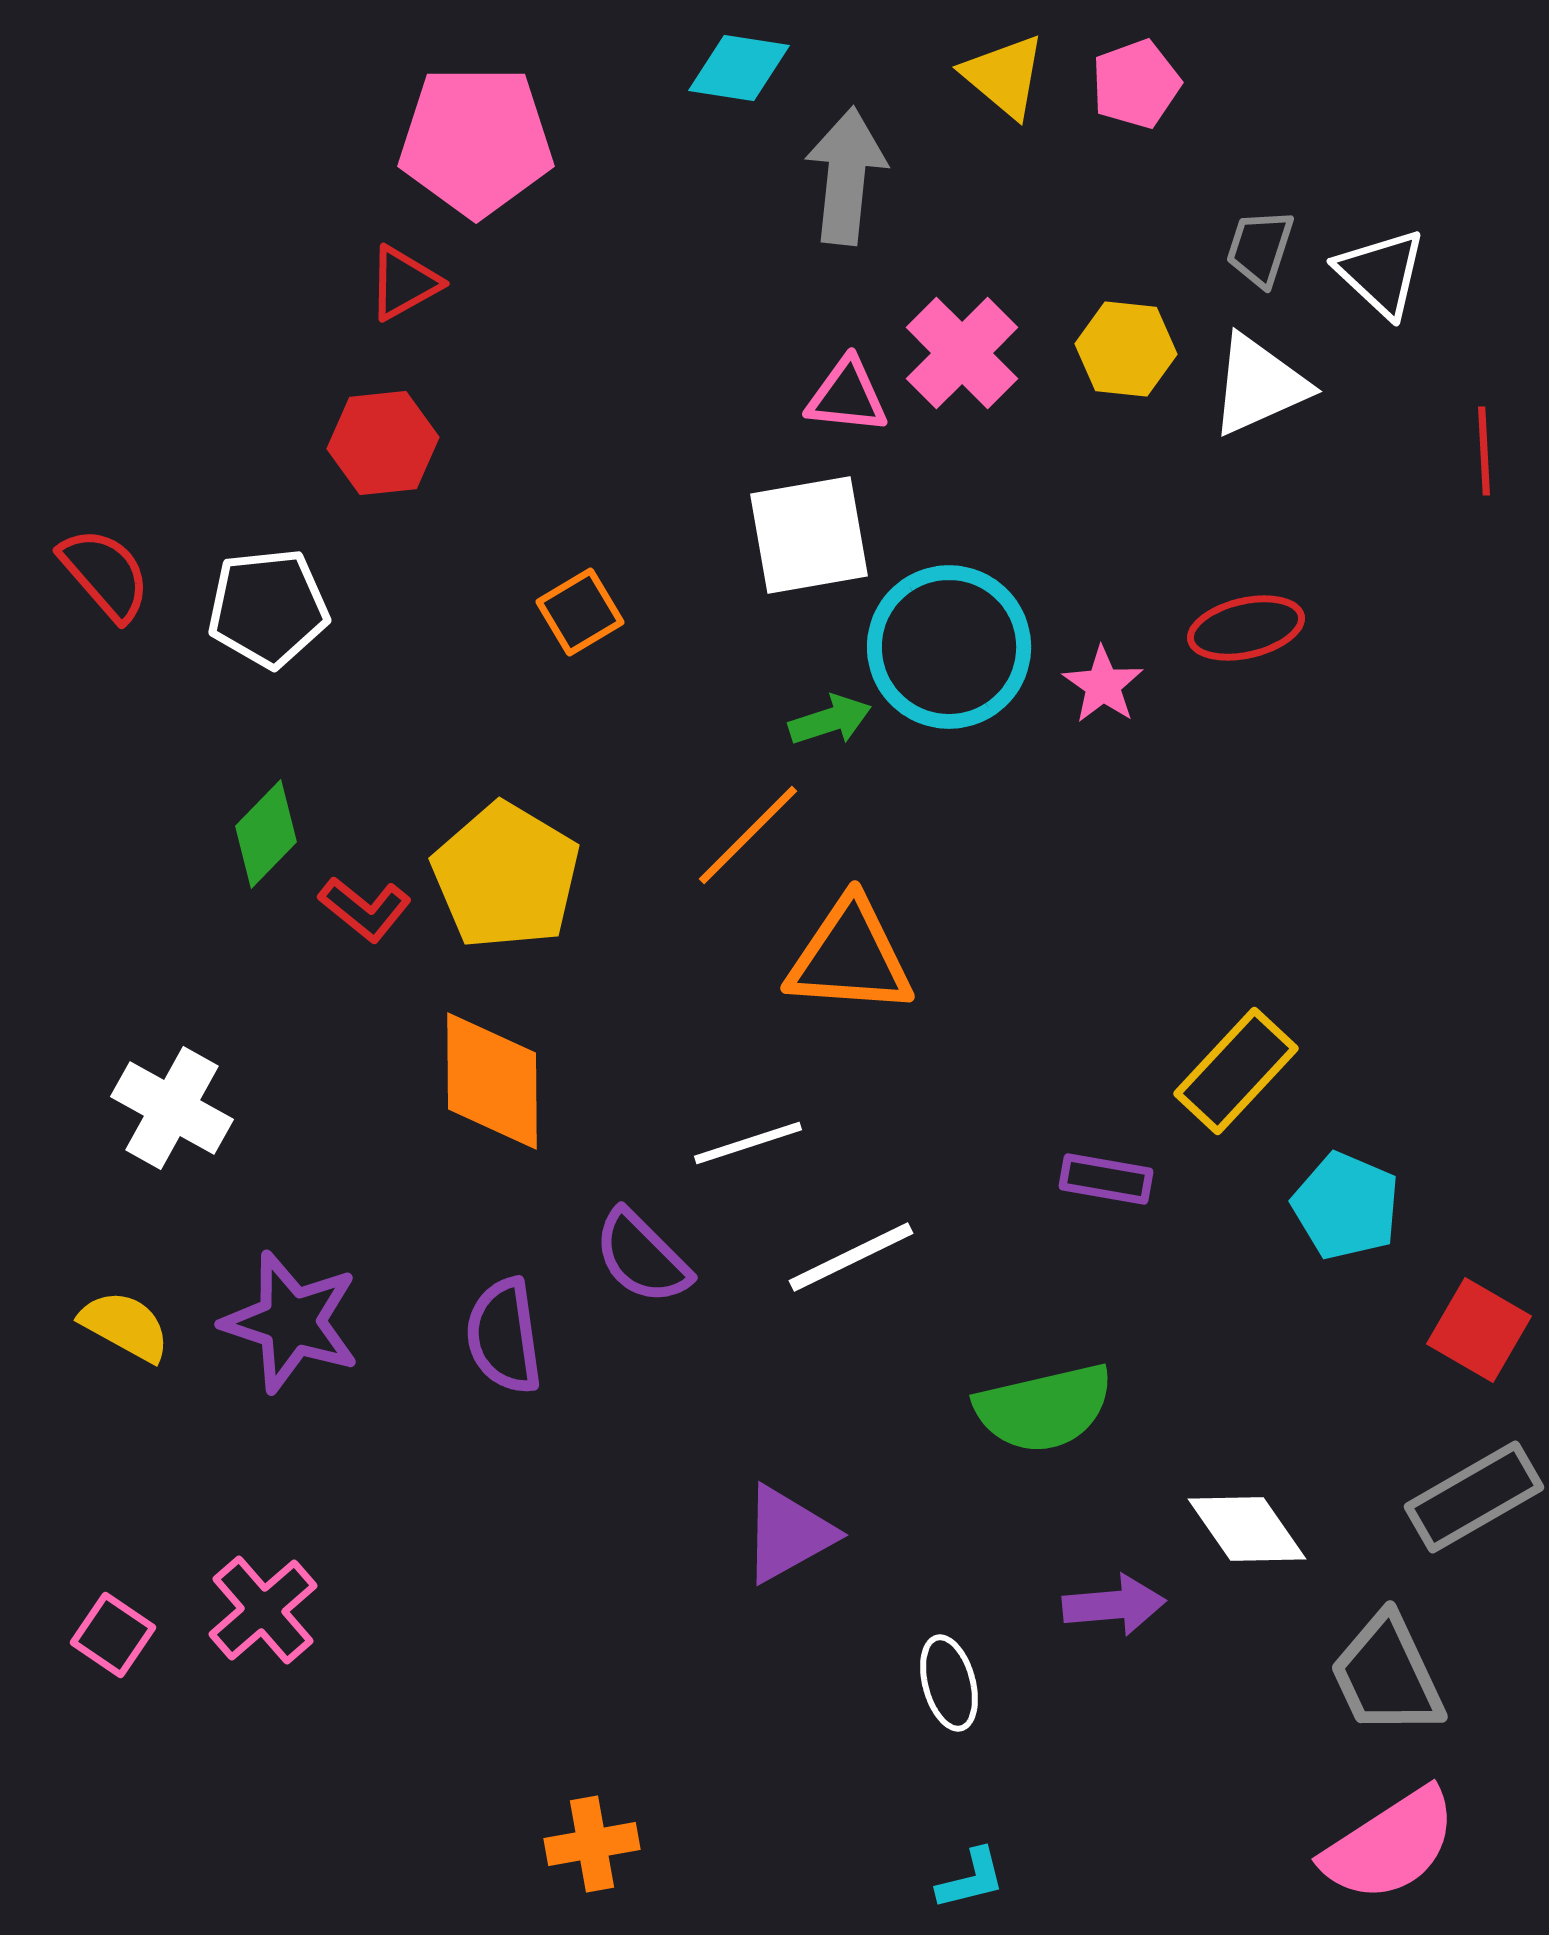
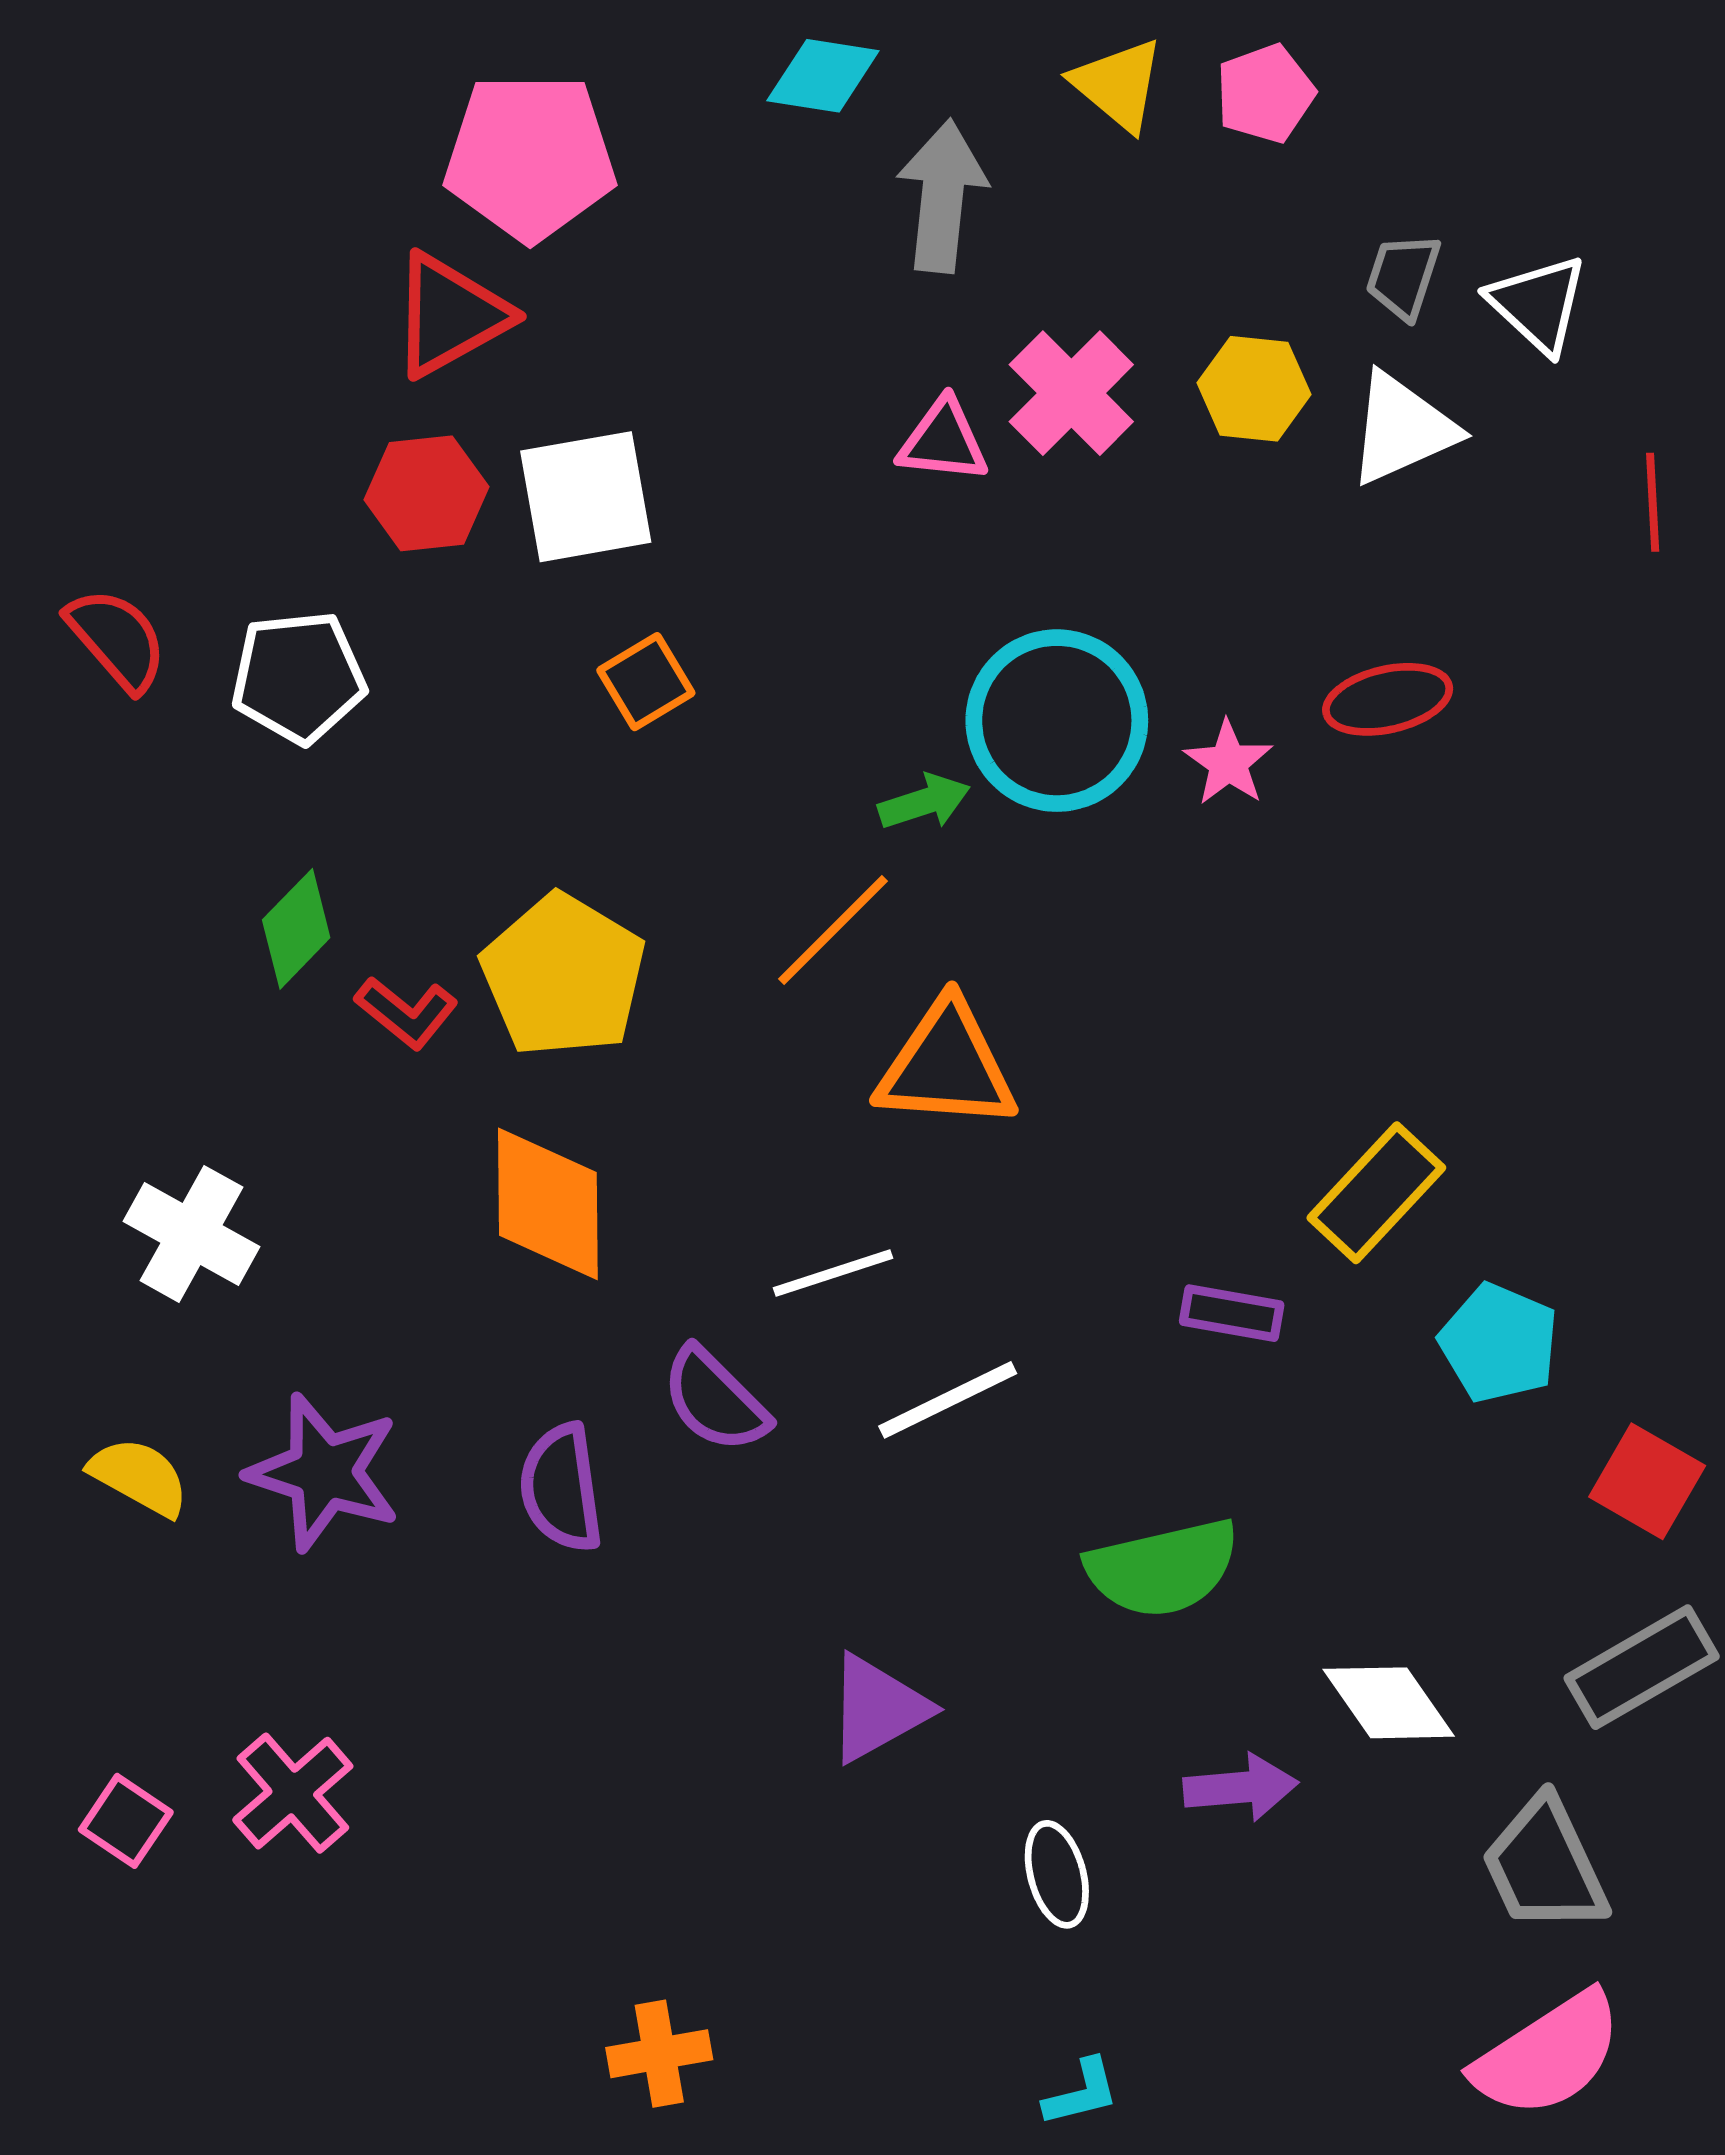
red triangle: (404, 283) -> (450, 315), size x1.5
white square: (809, 535) -> (586, 497), moved

